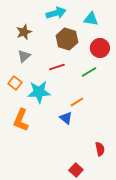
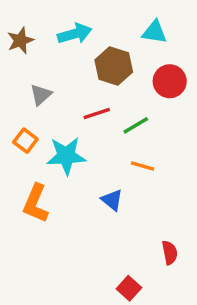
cyan arrow: (56, 13) -> (75, 34), moved
brown star: (24, 32) -> (20, 41), moved
green line: (89, 72) -> (136, 125), moved
orange line: (77, 102) -> (143, 166), moved, turned 48

